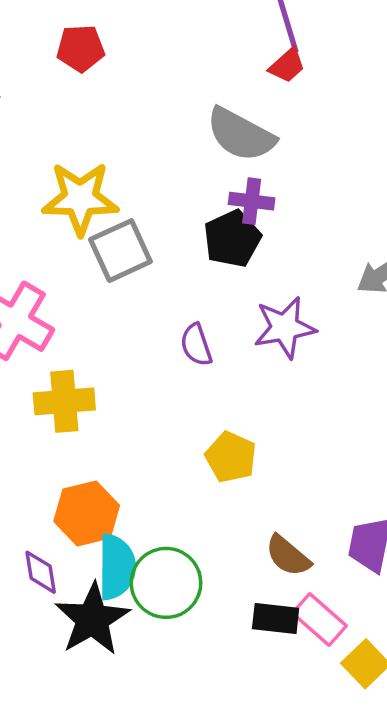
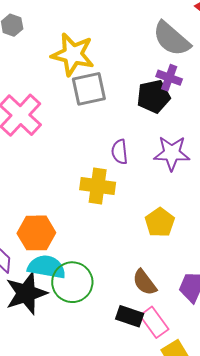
yellow cross: (64, 401) -> (98, 186), moved
yellow pentagon: (231, 457) -> (160, 222), moved
cyan semicircle: (117, 567) -> (47, 267), turned -93

